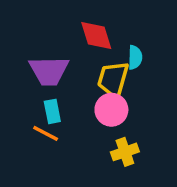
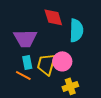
cyan semicircle: (135, 57) -> (76, 30), size x1.6
yellow trapezoid: (113, 79) -> (46, 64), moved

